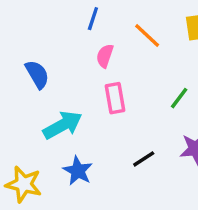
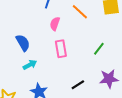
blue semicircle: (37, 74) -> (23, 43), moved
cyan arrow: (63, 125) -> (30, 65), size x0.6

